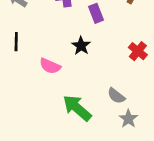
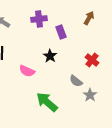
gray semicircle: (116, 96) -> (76, 81), moved
gray star: (128, 119) -> (90, 95), moved

